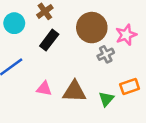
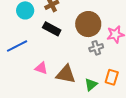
black rectangle: (49, 40) -> (52, 29), turned 72
orange rectangle: (130, 86) -> (112, 77), turned -63

